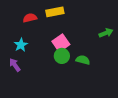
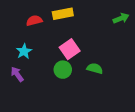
green arrow: (106, 33) -> (121, 18), moved
green circle: (62, 56) -> (63, 70), moved

